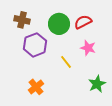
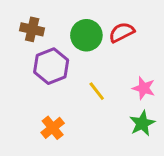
pink star: (88, 48) -> (144, 88), moved

